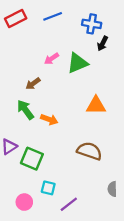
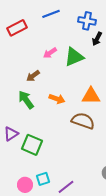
red rectangle: (16, 18) -> (17, 28), moved
orange arrow: (49, 119) -> (57, 99), moved
brown semicircle: (89, 151) -> (83, 121), moved
cyan square: (48, 188) -> (43, 179), moved, turned -32

